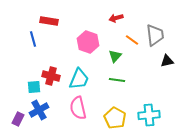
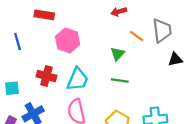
blue line: (33, 39) -> (18, 42), moved
pink hexagon: (88, 42) -> (68, 40), moved
cyan square: (34, 87) -> (12, 88), moved

